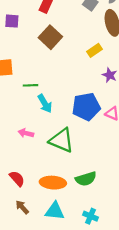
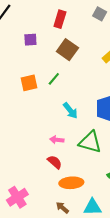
green line: (31, 85) -> (54, 79), moved, turned -40
red semicircle: (17, 179) -> (55, 162), moved
orange ellipse: (53, 183) -> (71, 183), moved

